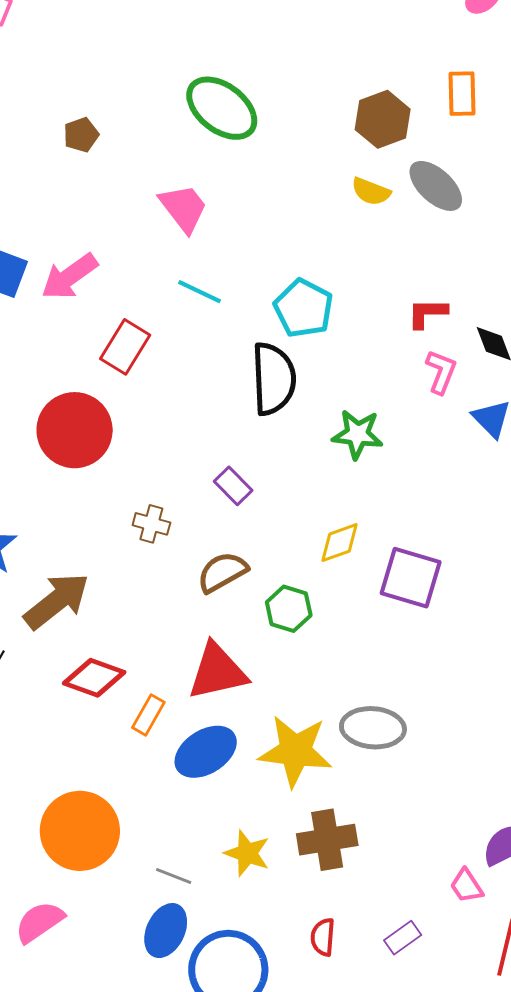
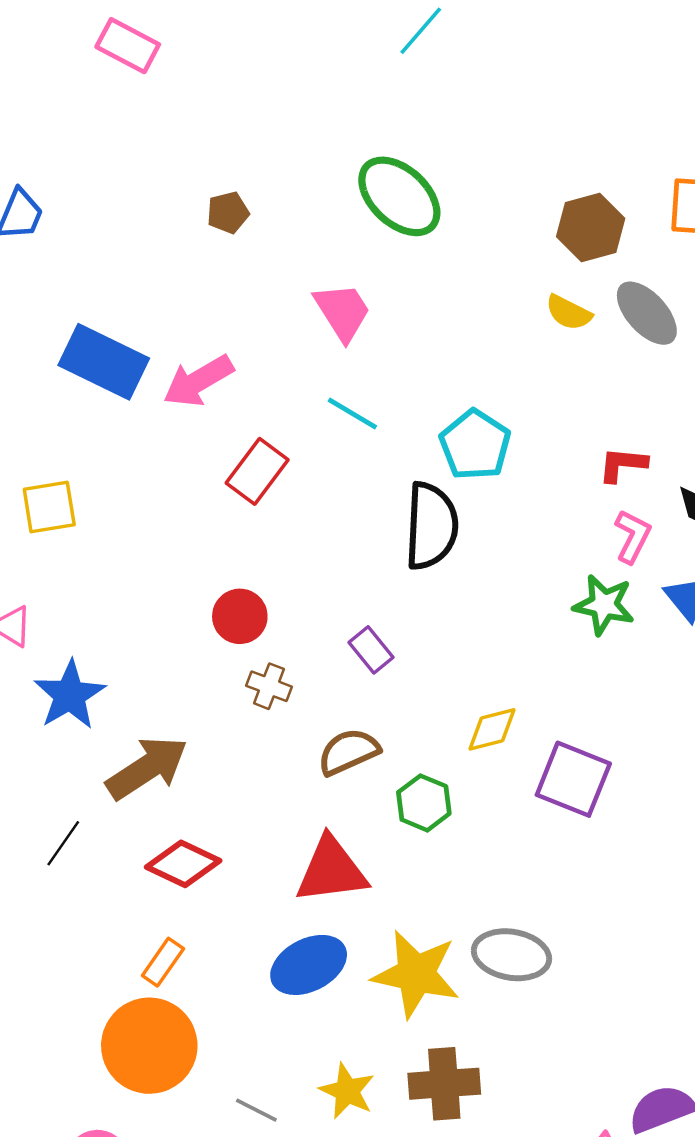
red circle: (75, 430) -> (240, 616), moved, size x0.6
green star: (358, 434) -> (604, 605), moved
orange rectangle: (148, 715) -> (163, 962), moved

